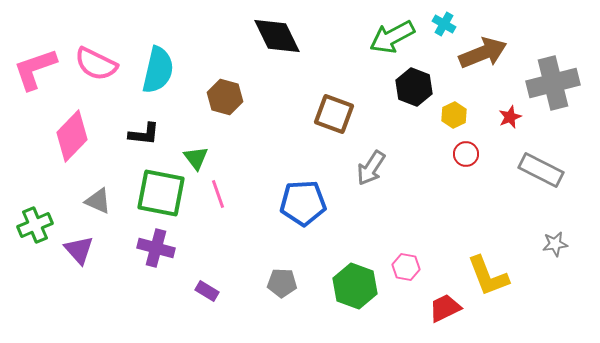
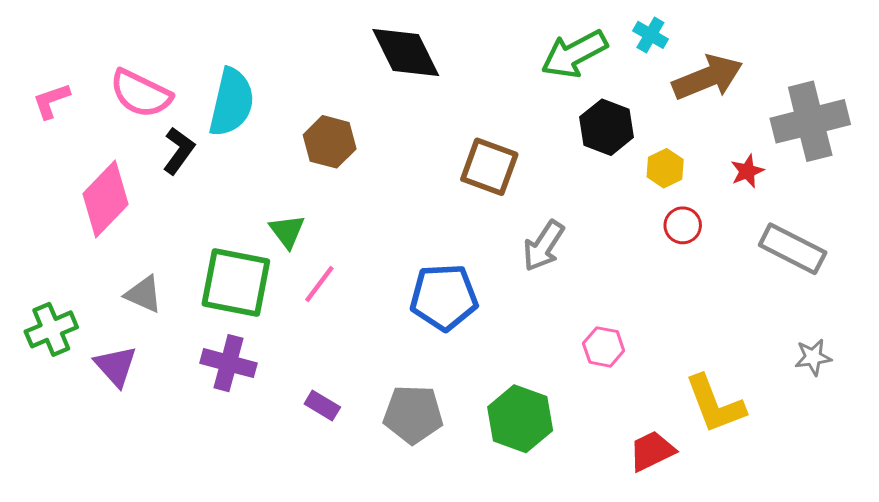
pink L-shape: (35, 69) -> (51, 101), size x0.6
black L-shape: (144, 134) -> (179, 151), moved, turned -60
pink line: (218, 194) -> (319, 284), turned 56
pink hexagon: (406, 267) -> (604, 347), moved
gray pentagon: (282, 283) -> (413, 414), size x1.4
purple rectangle: (207, 291) -> (322, 406), moved

